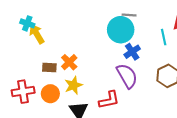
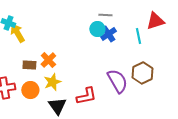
cyan circle: (121, 30) -> (97, 29), size x0.6
blue cross: (132, 52) -> (108, 34), moved
purple semicircle: (127, 76) -> (117, 81), moved

